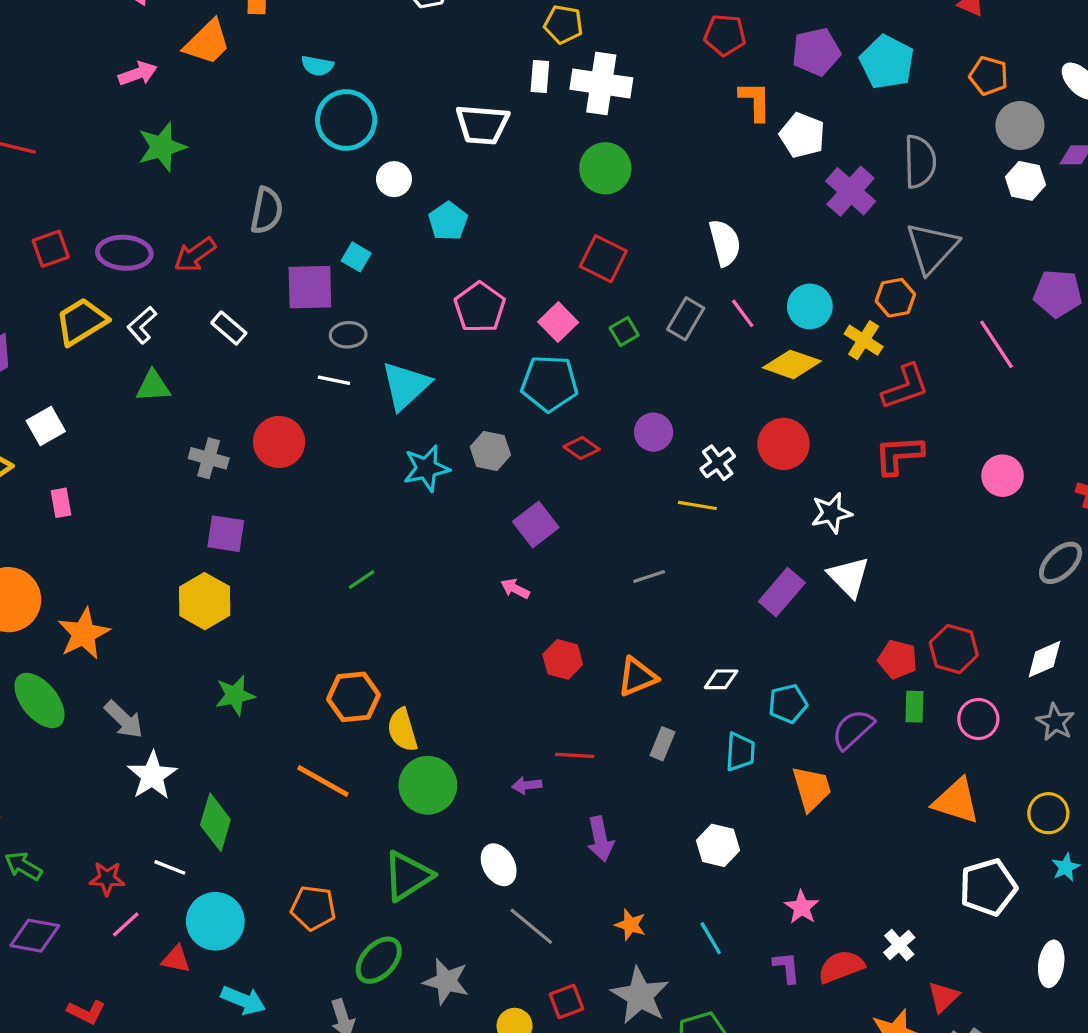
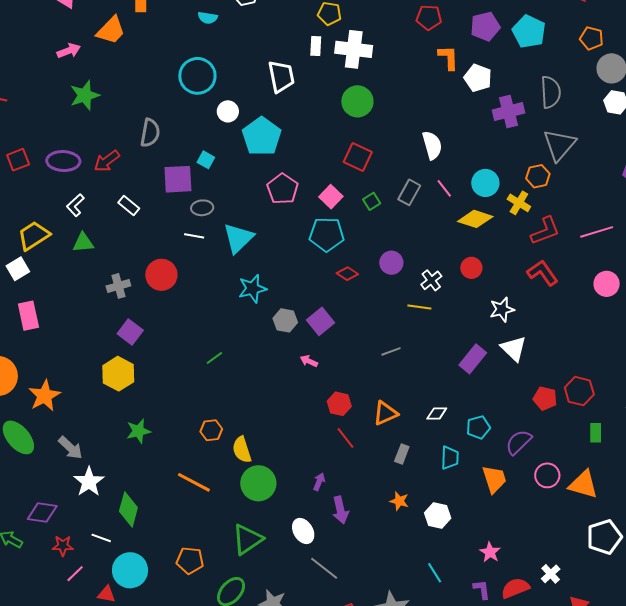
cyan semicircle: (317, 66) -> (208, 18), moved
white trapezoid: (482, 125) -> (281, 77), turned -104
purple cross: (851, 191) -> (509, 112), turned 36
cyan pentagon: (448, 221) -> (262, 136), size x1.6
yellow trapezoid: (81, 321) -> (34, 236), moved
pink line: (996, 344) -> (597, 232), moved, turned -72
red circle: (784, 444) -> (471, 268), size x0.7
gray hexagon: (490, 451) -> (285, 320), moved
red L-shape: (899, 455) -> (542, 273), turned 60
gray cross: (209, 458) -> (118, 286), turned -30
pink rectangle: (61, 503) -> (28, 316), size x1.6
purple square: (226, 534) -> (130, 332), turned 30
orange hexagon: (354, 697) -> (211, 430), size x0.7
green rectangle: (914, 707) -> (596, 433), moved
pink circle: (978, 719) -> (547, 475), moved
red line: (575, 755) -> (346, 438), moved, turned 50
purple arrow: (527, 785) -> (319, 482), turned 120
purple arrow: (600, 839) -> (340, 510), moved
orange star: (630, 925) -> (399, 501), moved
purple diamond: (35, 936) -> (42, 513), moved

